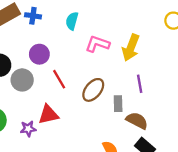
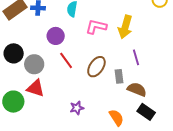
purple circle: (39, 54) -> (56, 36), moved
red triangle: (48, 115) -> (36, 88), moved, turned 36
purple star: (28, 129) -> (77, 108), moved

